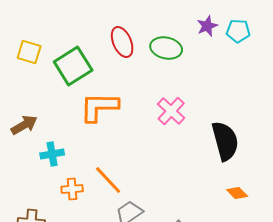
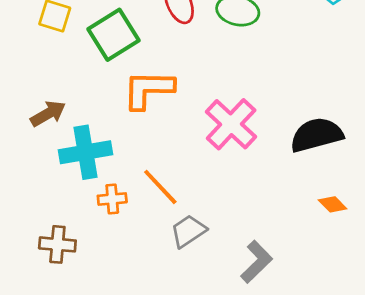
pink cross: (171, 111) -> (231, 124), moved, size x1.4
black semicircle: (225, 141) -> (317, 135), turned -90
cyan cross: (52, 154) -> (85, 152), size x1.6

